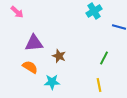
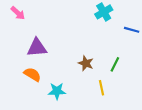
brown star: (59, 56) -> (86, 63), moved
yellow line: (99, 85) -> (101, 88), moved

